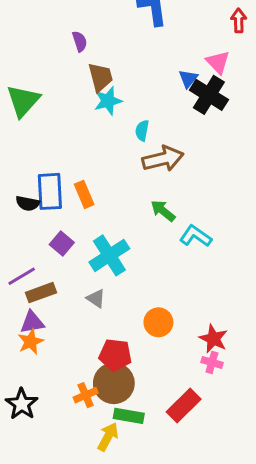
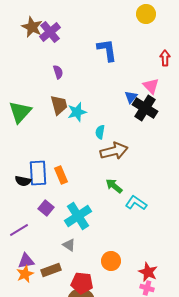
brown trapezoid: (100, 77) -> (59, 105), moved
brown rectangle: (41, 293) -> (51, 270), moved

